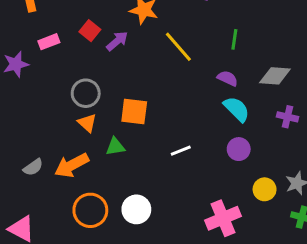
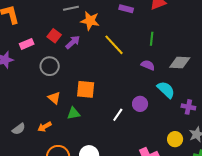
gray circle: (86, 93) -> (50, 66), moved
cyan semicircle: (237, 109) -> (166, 90), moved
purple cross: (287, 117) -> (188, 107), moved
purple circle: (239, 149) -> (140, 104), moved
white line: (181, 151) -> (118, 115), turned -32
orange arrow: (72, 165) -> (45, 127), size x0.6

